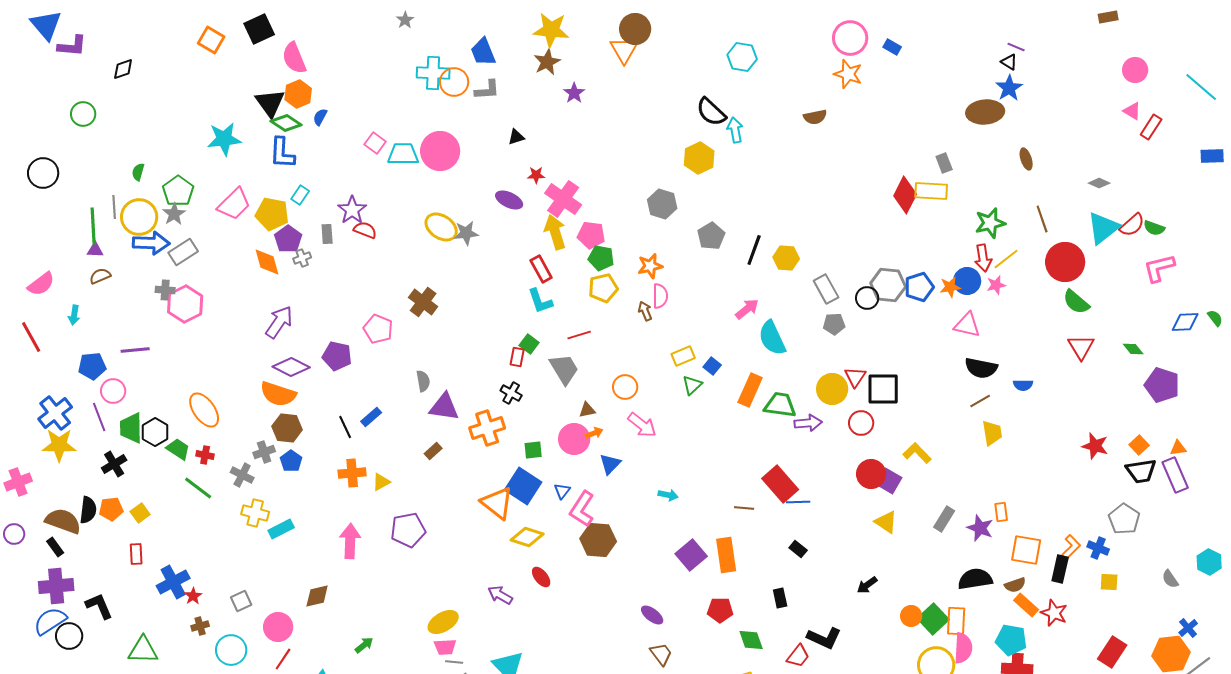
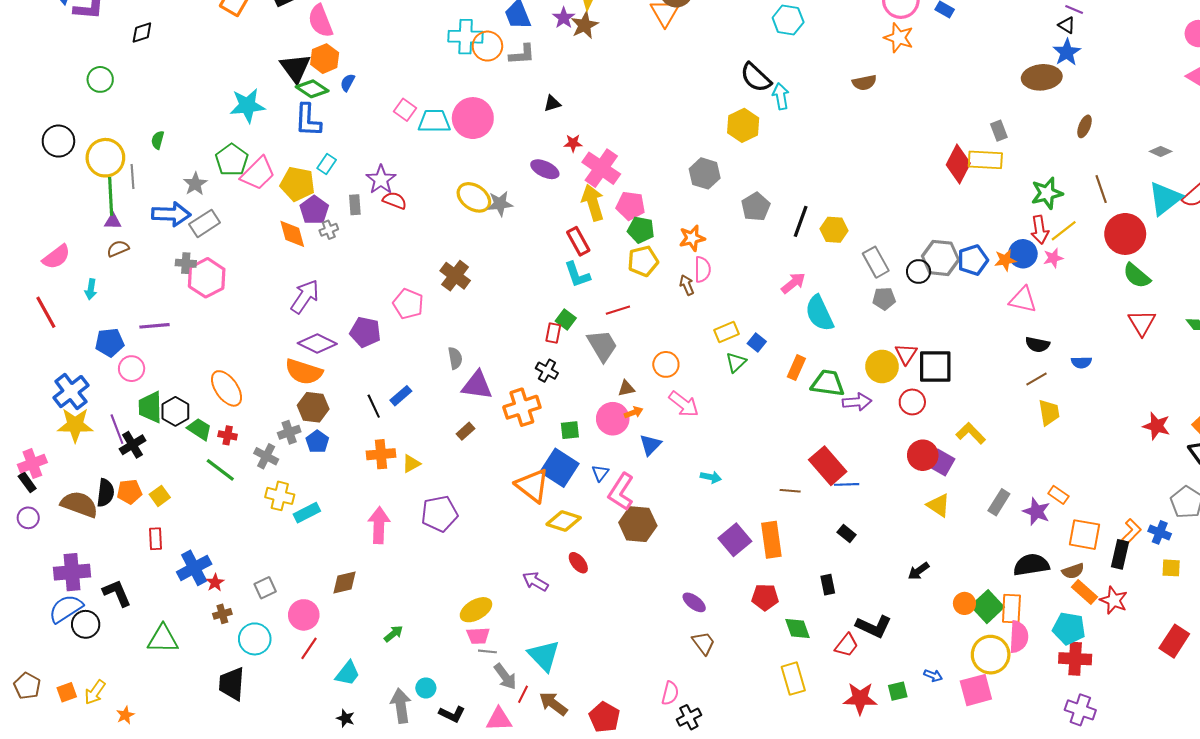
purple star: (574, 93) -> (564, 18), moved
brown ellipse: (1026, 159) -> (1085, 126), turned 40
green pentagon: (178, 191) -> (232, 160), moved
yellow circle: (139, 217) -> (105, 158), moved
black semicircle: (981, 368) -> (1038, 345), size x0.7
orange rectangle: (750, 390) -> (796, 368), size x0.7
purple line: (99, 417) -> (117, 429), moved
orange rectangle: (1001, 512) -> (1058, 495), turned -48
black rectangle: (55, 547) -> (27, 482), moved

